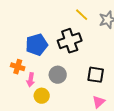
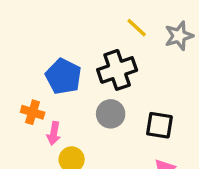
blue pentagon: (37, 45) -> (63, 76), turned -30
gray circle: (58, 75) -> (111, 114), moved

